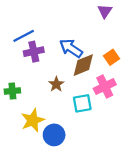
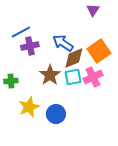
orange square: (111, 57) -> (99, 51), size x1.6
brown star: (56, 84) -> (50, 75), size x1.5
cyan square: (82, 103) -> (73, 77), moved
blue circle: (54, 135) -> (56, 114), moved

